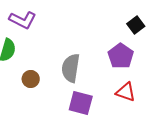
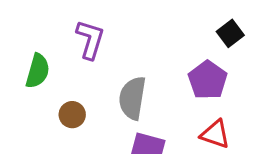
purple L-shape: (23, 20) -> (90, 39), moved, turned -100

